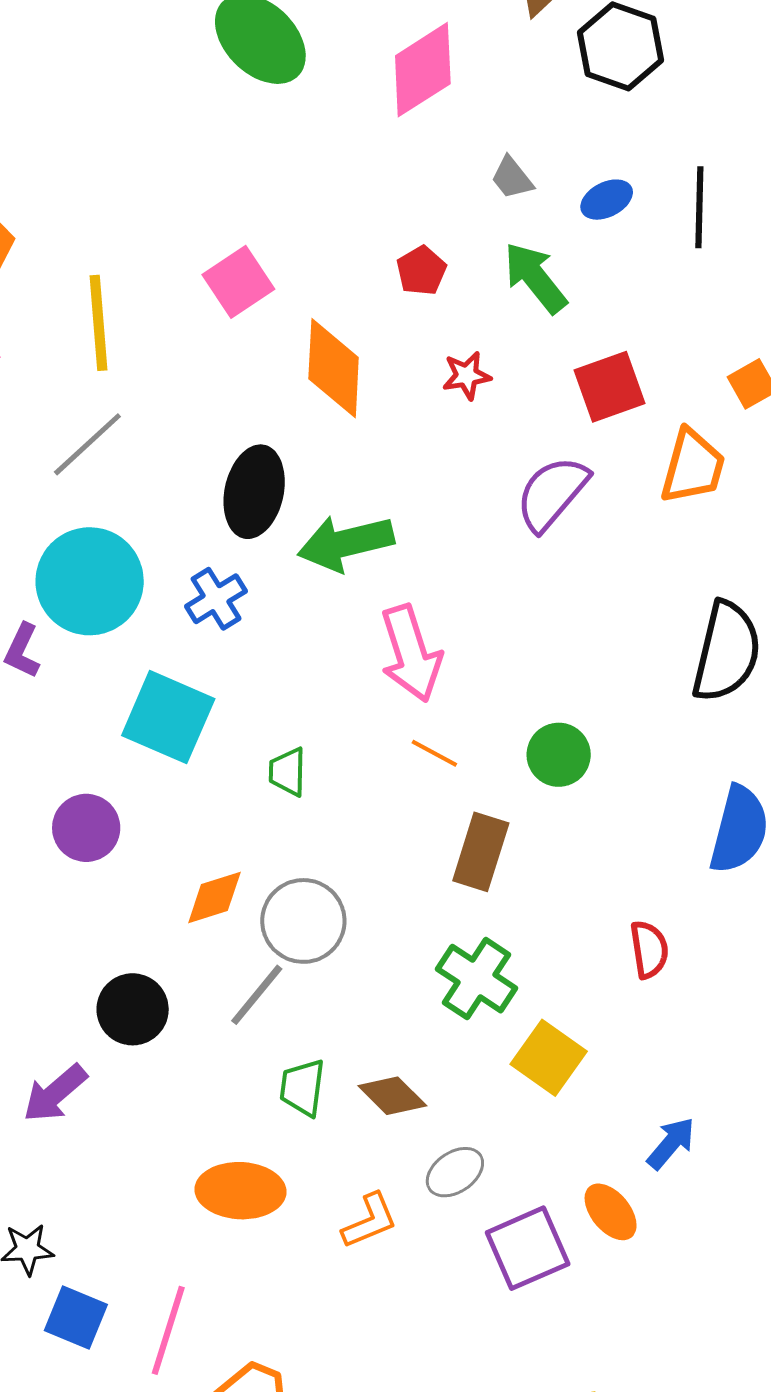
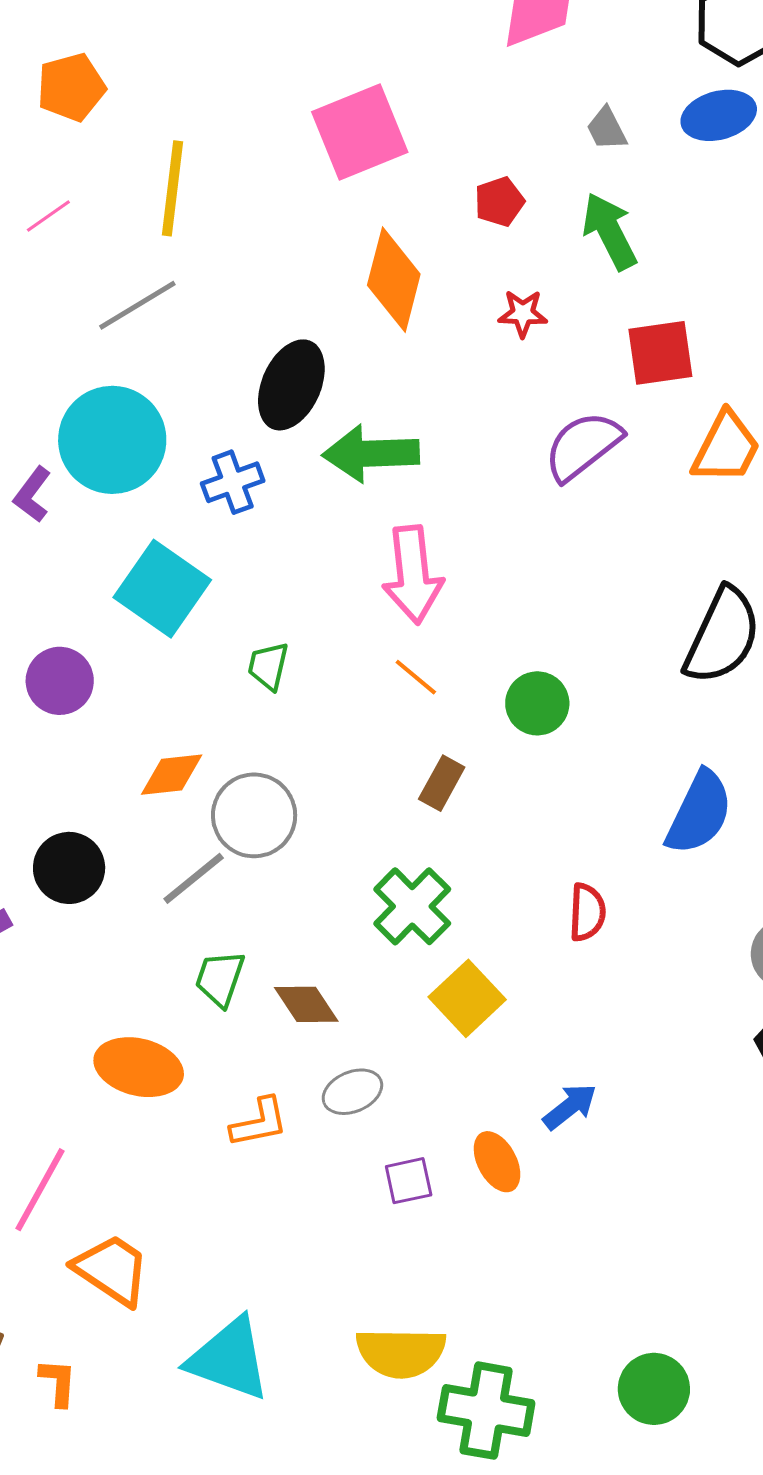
blue ellipse: (607, 200) -> (719, 115), moved, size x1.4
pink square: (238, 282) -> (360, 132), moved, size x1.4
brown rectangle: (481, 852) -> (442, 783), size x0.7
purple square: (528, 1248) -> (409, 1181), size x0.6

